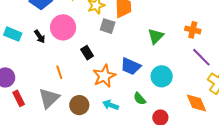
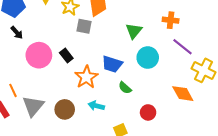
pink circle: (63, 27) -> (39, 55), moved
black arrow: (40, 37) -> (17, 33), moved
orange line: (59, 72) -> (13, 90), moved
cyan circle: (162, 76) -> (148, 58), moved
green semicircle: (140, 99) -> (125, 88), moved

